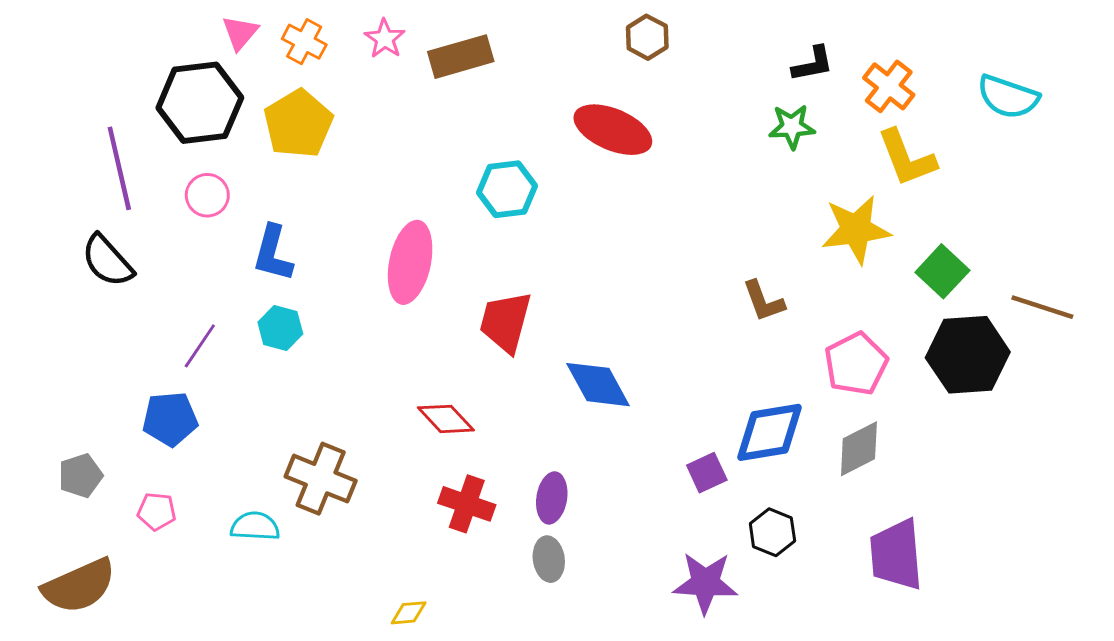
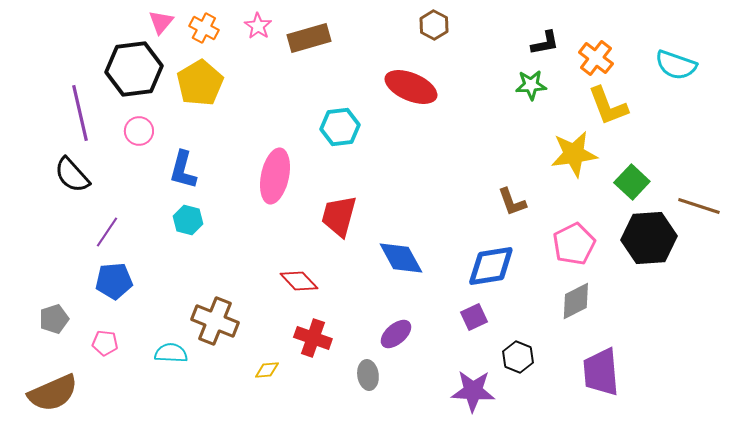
purple line: (200, 346) -> (107, 232), moved
blue diamond: (769, 432) -> (491, 266), moved
purple ellipse: (552, 498) -> (396, 334), moved, turned 40
yellow diamond: (409, 613) -> (267, 370), moved

